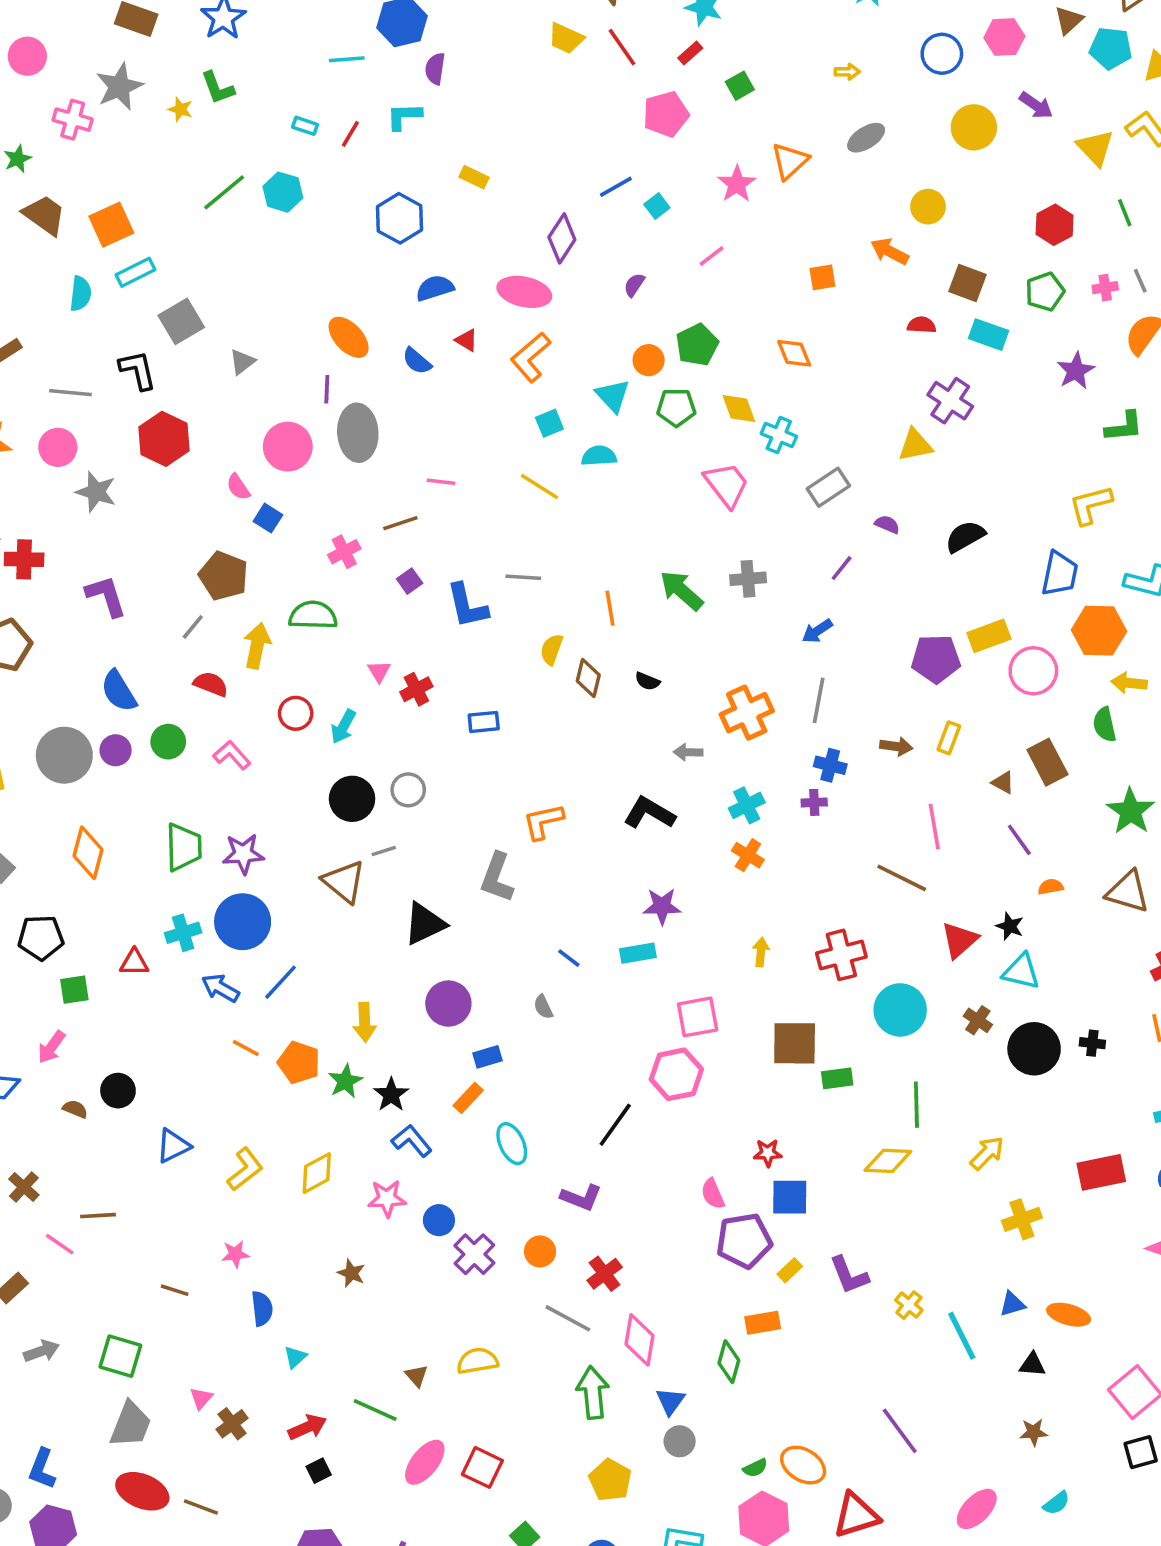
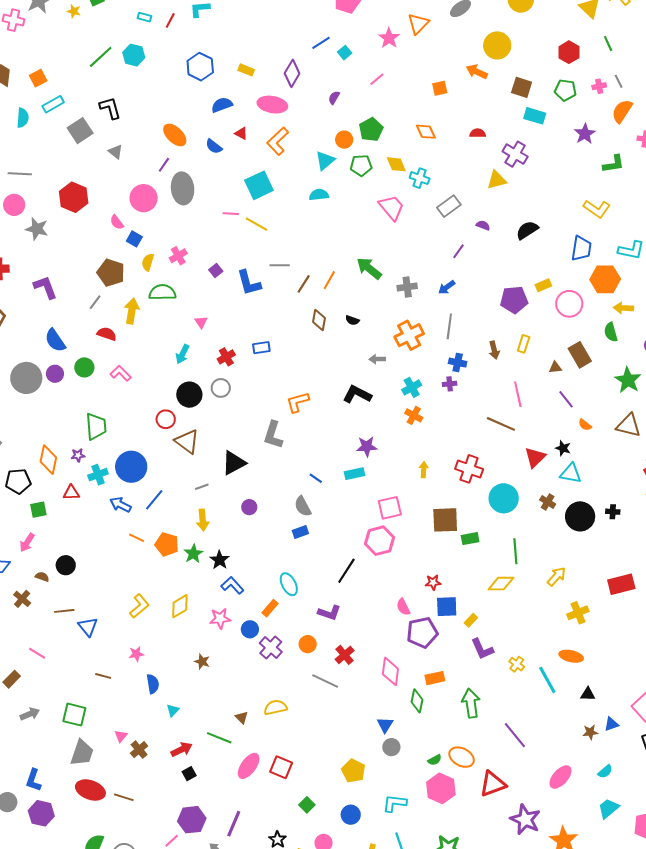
yellow rectangle: (474, 177) -> (246, 70), moved
yellow circle: (928, 207) -> (497, 45), size x1.4
orange square: (111, 225) -> (38, 78), size x0.7
green pentagon: (1045, 292) -> (565, 90), turned 30
red semicircle: (922, 325) -> (478, 133), moved
gray triangle: (242, 362) -> (116, 152), turned -42
black L-shape: (138, 370) -> (110, 108), moved
purple line: (327, 389) -> (164, 165), turned 35
cyan triangle: (613, 396) -> (325, 161), turned 35
cyan square: (549, 423) -> (259, 185), moved, size x1.8
yellow line: (539, 487) -> (256, 224), moved
yellow L-shape: (1090, 505) -> (597, 209), turned -128
brown line: (400, 523) -> (304, 284), moved, turned -36
gray cross: (748, 579) -> (407, 287), moved
orange line: (610, 608) -> (329, 280), turned 42
yellow rectangle: (989, 636) -> (543, 285), size x0.7
yellow semicircle: (552, 649) -> (148, 262), moved
red cross: (416, 689) -> (226, 357), moved
red circle: (296, 713) -> (166, 419), moved
brown arrow: (896, 746) -> (494, 350), turned 72
brown triangle: (1003, 782) -> (555, 367), turned -32
gray line: (384, 851) -> (202, 487), moved
orange diamond: (88, 853) -> (48, 460), moved
purple star: (243, 854) -> (78, 455), moved, size x0.6
orange semicircle: (1051, 887) -> (585, 425), turned -128
red cross: (841, 955) -> (469, 469), turned 36
purple circle: (448, 1004) -> (249, 507), size x0.6
gray semicircle: (543, 1007) -> (303, 506), size x1.5
blue rectangle: (487, 1057) -> (300, 532), moved
orange rectangle: (468, 1098) -> (270, 608), moved
blue triangle: (173, 1146) -> (88, 627), moved, turned -40
brown cross: (24, 1187) -> (22, 599), moved
brown line: (98, 1216) -> (64, 611), moved
yellow rectangle: (790, 1270) -> (471, 620), moved
blue triangle: (1012, 1304) -> (611, 724), moved
orange ellipse: (1069, 1315) -> (571, 656), moved
pink diamond: (639, 1340) -> (390, 671), moved
green arrow: (593, 1393) -> (471, 703), moved

